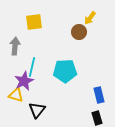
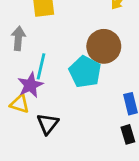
brown circle: (79, 32) -> (104, 46), moved, size x1.6
cyan pentagon: (65, 71) -> (85, 72), turned 30

